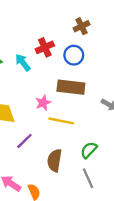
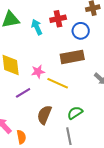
brown rectangle: (71, 87) -> (72, 57), turned -30
pink star: (43, 103) -> (38, 72), moved

